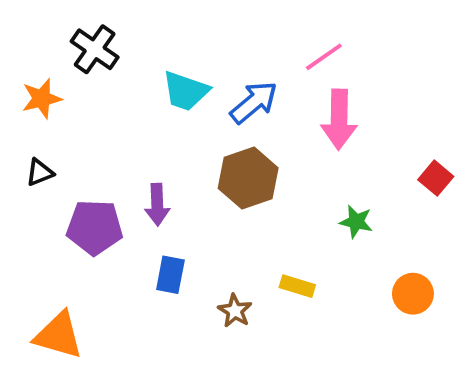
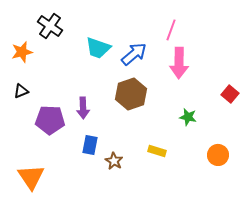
pink line: (324, 57) -> (171, 30), turned -35
brown star: (235, 311) -> (114, 161), moved
orange triangle: (59, 335) -> (31, 177), turned 40

